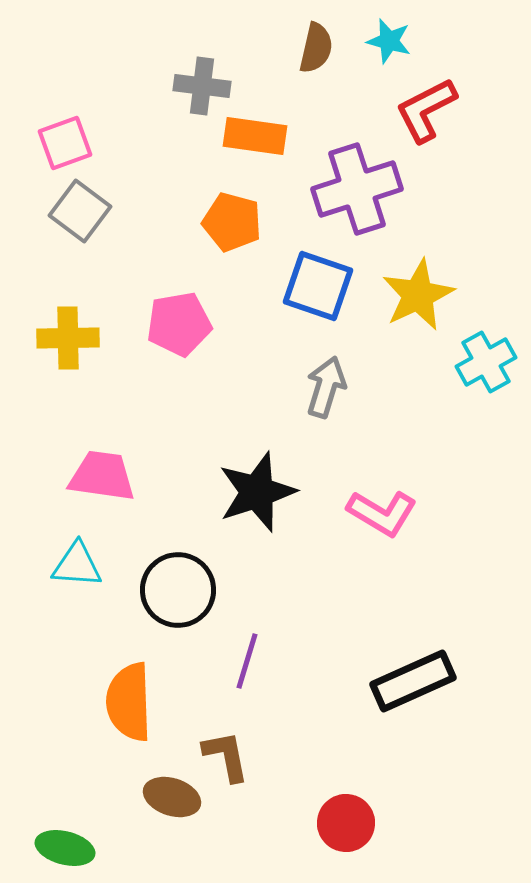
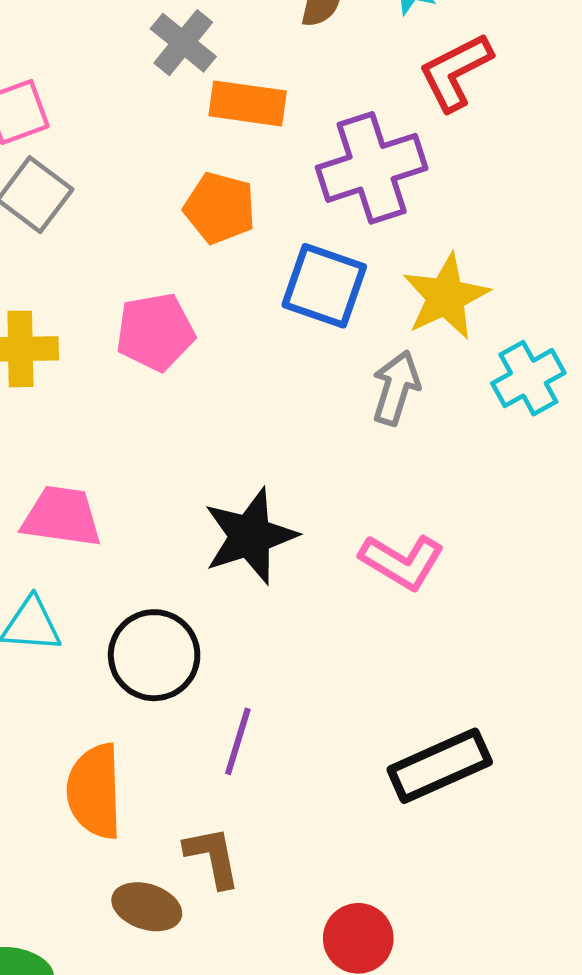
gray cross: (202, 86) -> (183, 43), turned 32
gray arrow: (326, 387) -> (396, 388), moved

